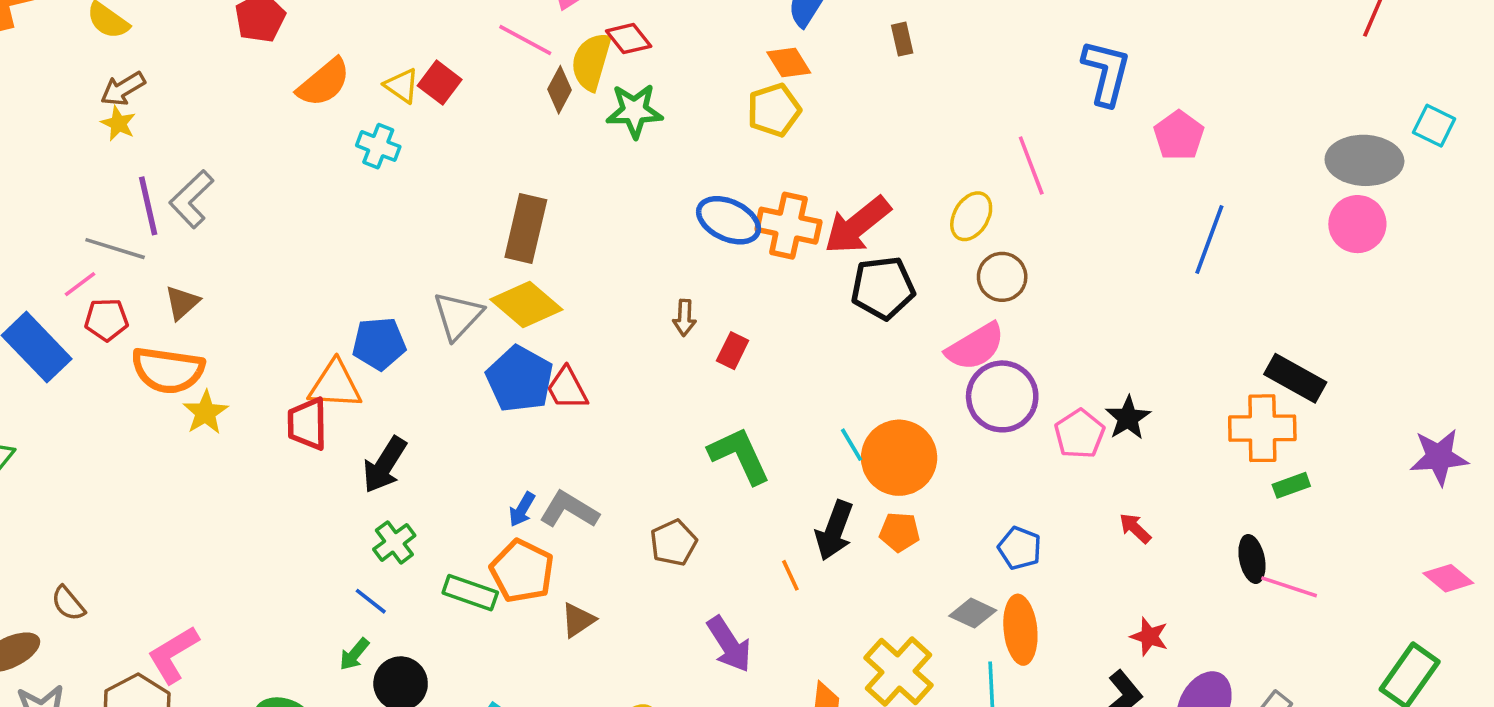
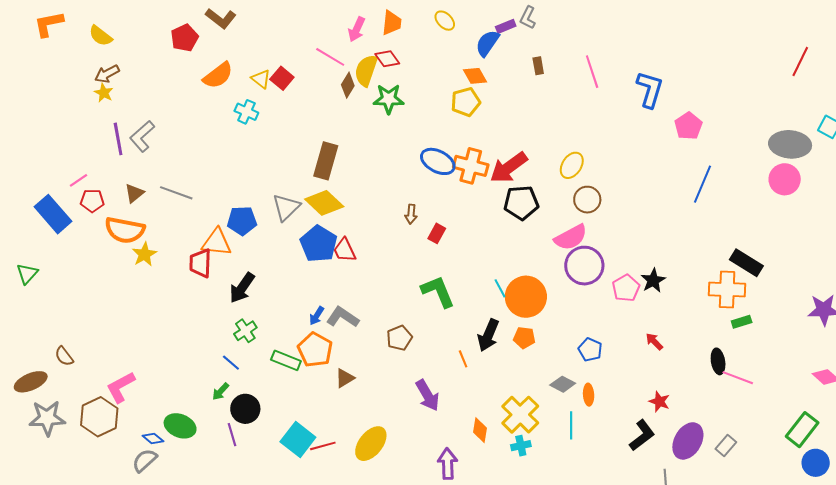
pink line: (1031, 165) -> (592, 72), moved
gray line: (115, 249) -> (176, 193), moved
orange ellipse: (1020, 630) -> (589, 395), size x0.6

